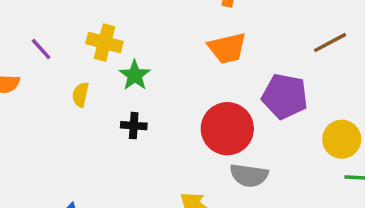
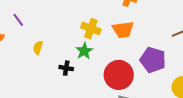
yellow cross: (104, 43) -> (91, 29), moved
green star: (135, 75) -> (84, 51), moved

